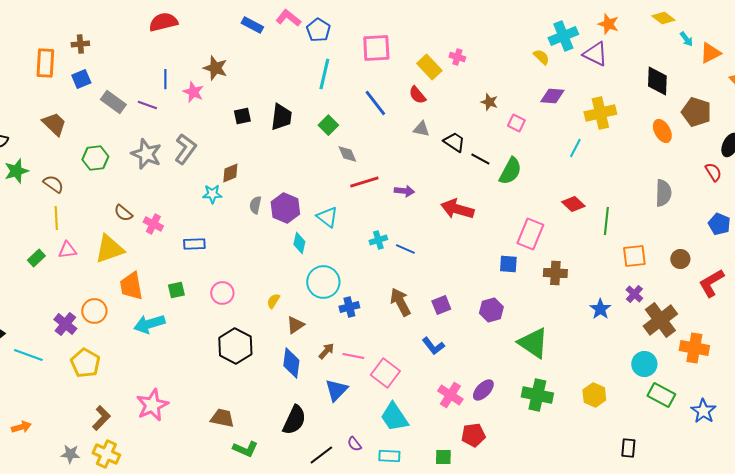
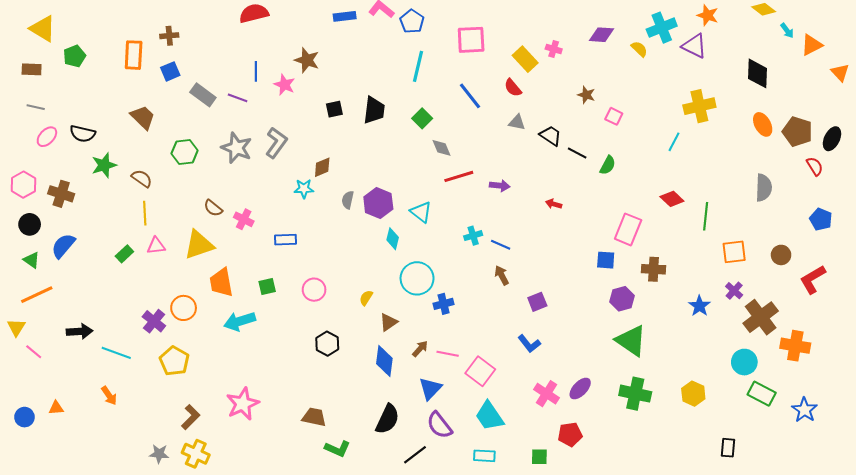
blue rectangle: (252, 25) -> (345, 16), turned -35
purple diamond: (552, 96) -> (602, 35), moved
brown pentagon: (696, 112) -> (797, 132), moved
green semicircle: (510, 171) -> (608, 165), size x0.7
red arrow: (457, 209) -> (554, 204), size x0.5
brown arrow: (400, 302) -> (502, 275), moved, size x0.7
purple hexagon: (491, 310) -> (622, 299), moved
black hexagon: (235, 346) -> (327, 344), size x0.7
orange arrow: (21, 427) -> (109, 396), moved, turned 72
purple semicircle: (354, 444) -> (439, 425), moved, size x1.8

